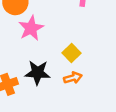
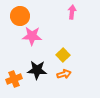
pink star: (31, 28) -> (32, 36), turned 30

